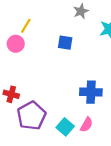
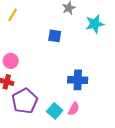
yellow line: (26, 26) -> (13, 15), moved
pink circle: (16, 44) -> (11, 61), moved

